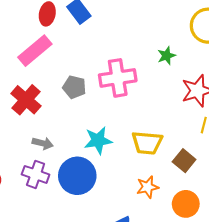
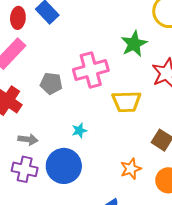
green star: (166, 56) -> (134, 44), size x1.5
cyan star: (98, 140) -> (79, 131), size x0.6
yellow trapezoid: (147, 143) -> (127, 102), moved

